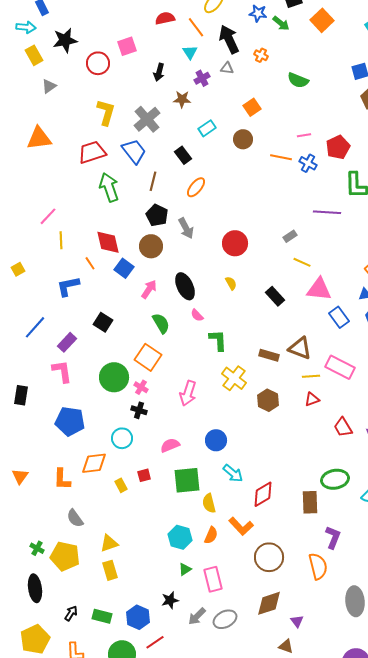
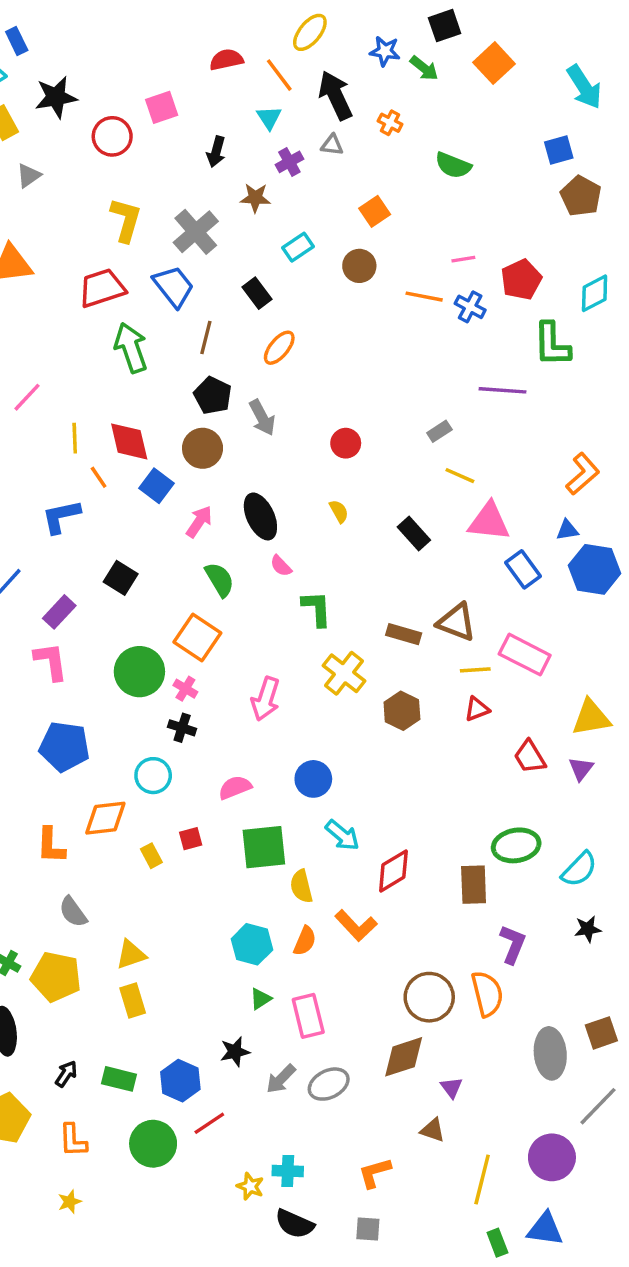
yellow line: (61, 240) -> (75, 438), moved
red circle: (235, 243) -> (346, 443), size x0.7
brown circle: (269, 557) -> (429, 997), moved

